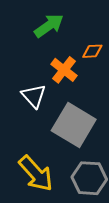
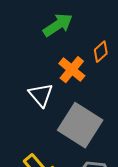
orange diamond: (92, 51) -> (101, 52), turned -40

